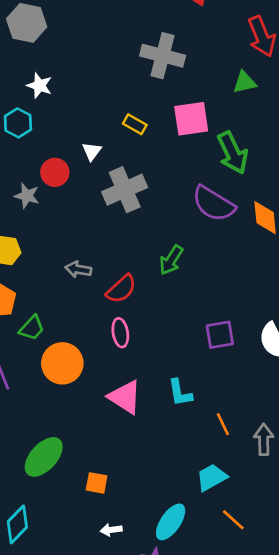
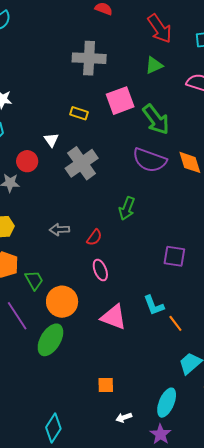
red semicircle: (121, 289) -> (94, 237), size x0.7
green trapezoid: (32, 328) -> (34, 280), turned -60
purple square: (220, 335) -> (174, 256), turned 30
orange line: (223, 424) -> (175, 323), moved
green ellipse: (44, 457) -> (50, 340), moved

